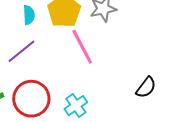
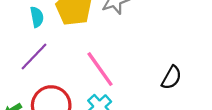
pink line: (82, 47) -> (100, 69), moved

